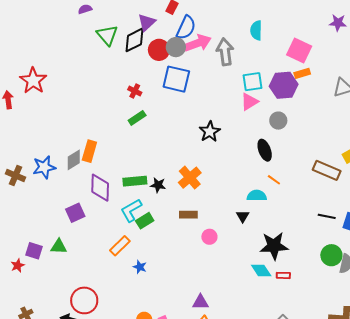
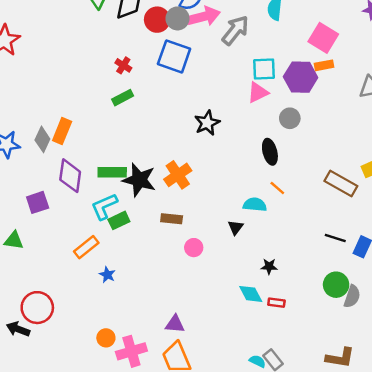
gray arrow: (225, 52) -> (235, 30), turned 40
gray diamond: (74, 160) -> (42, 139), turned -40
black star: (158, 185) -> (139, 180), size x1.8
black star: (274, 246) -> (269, 266), size x0.5

